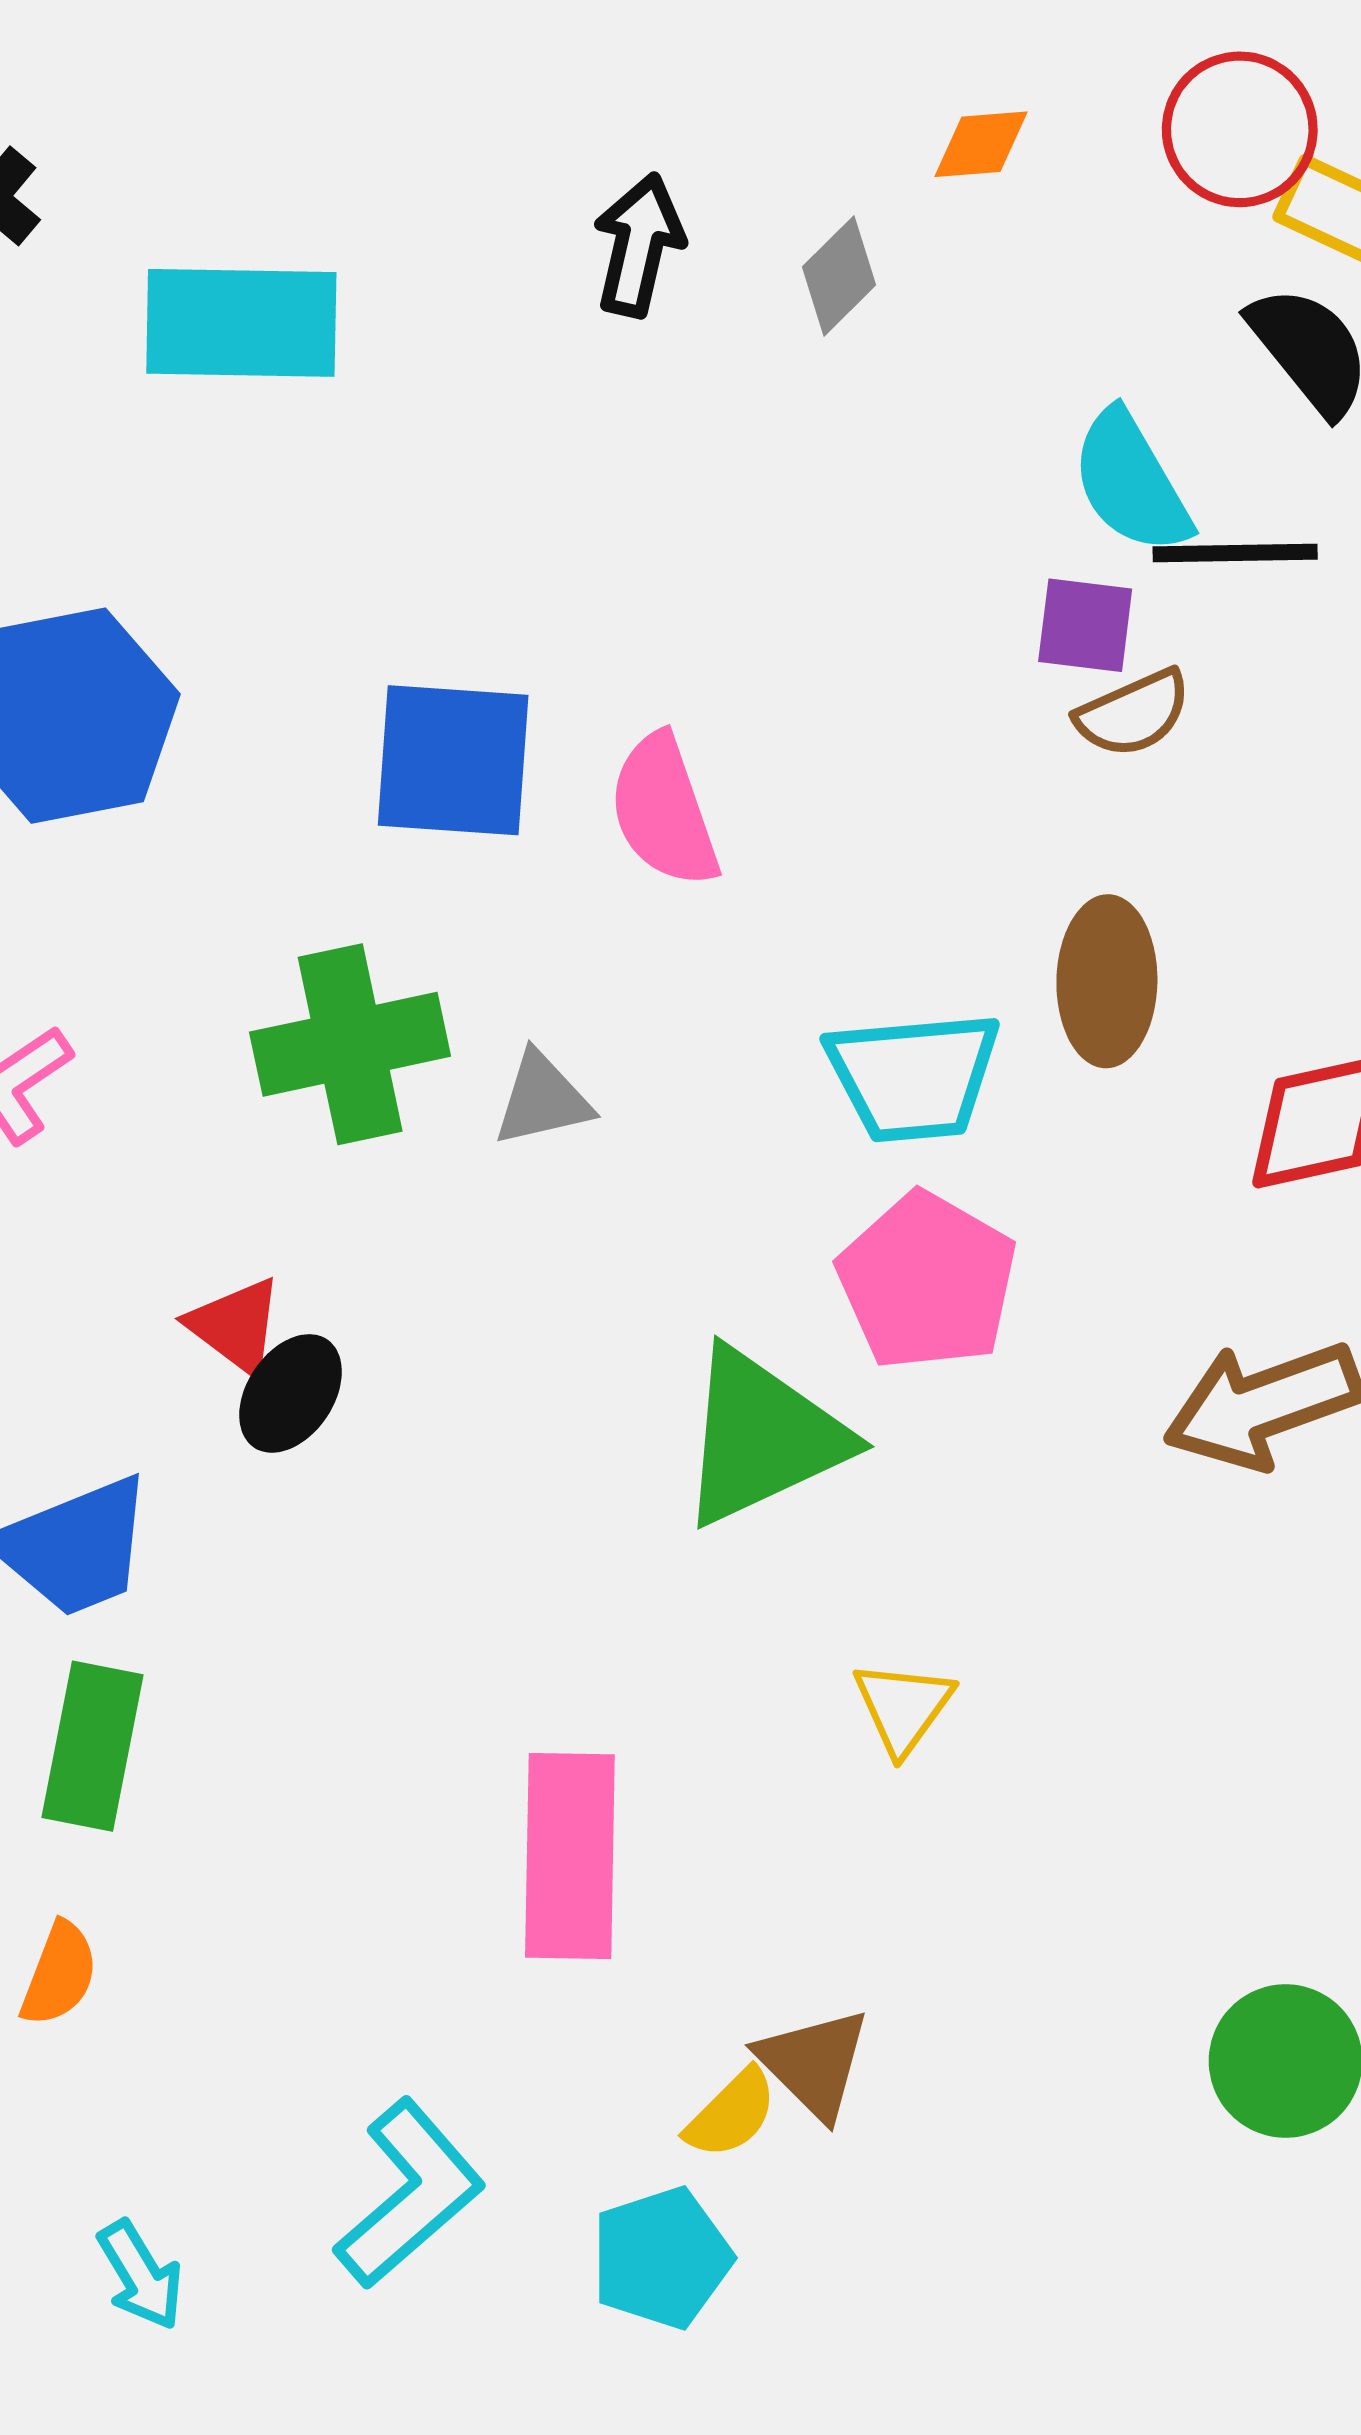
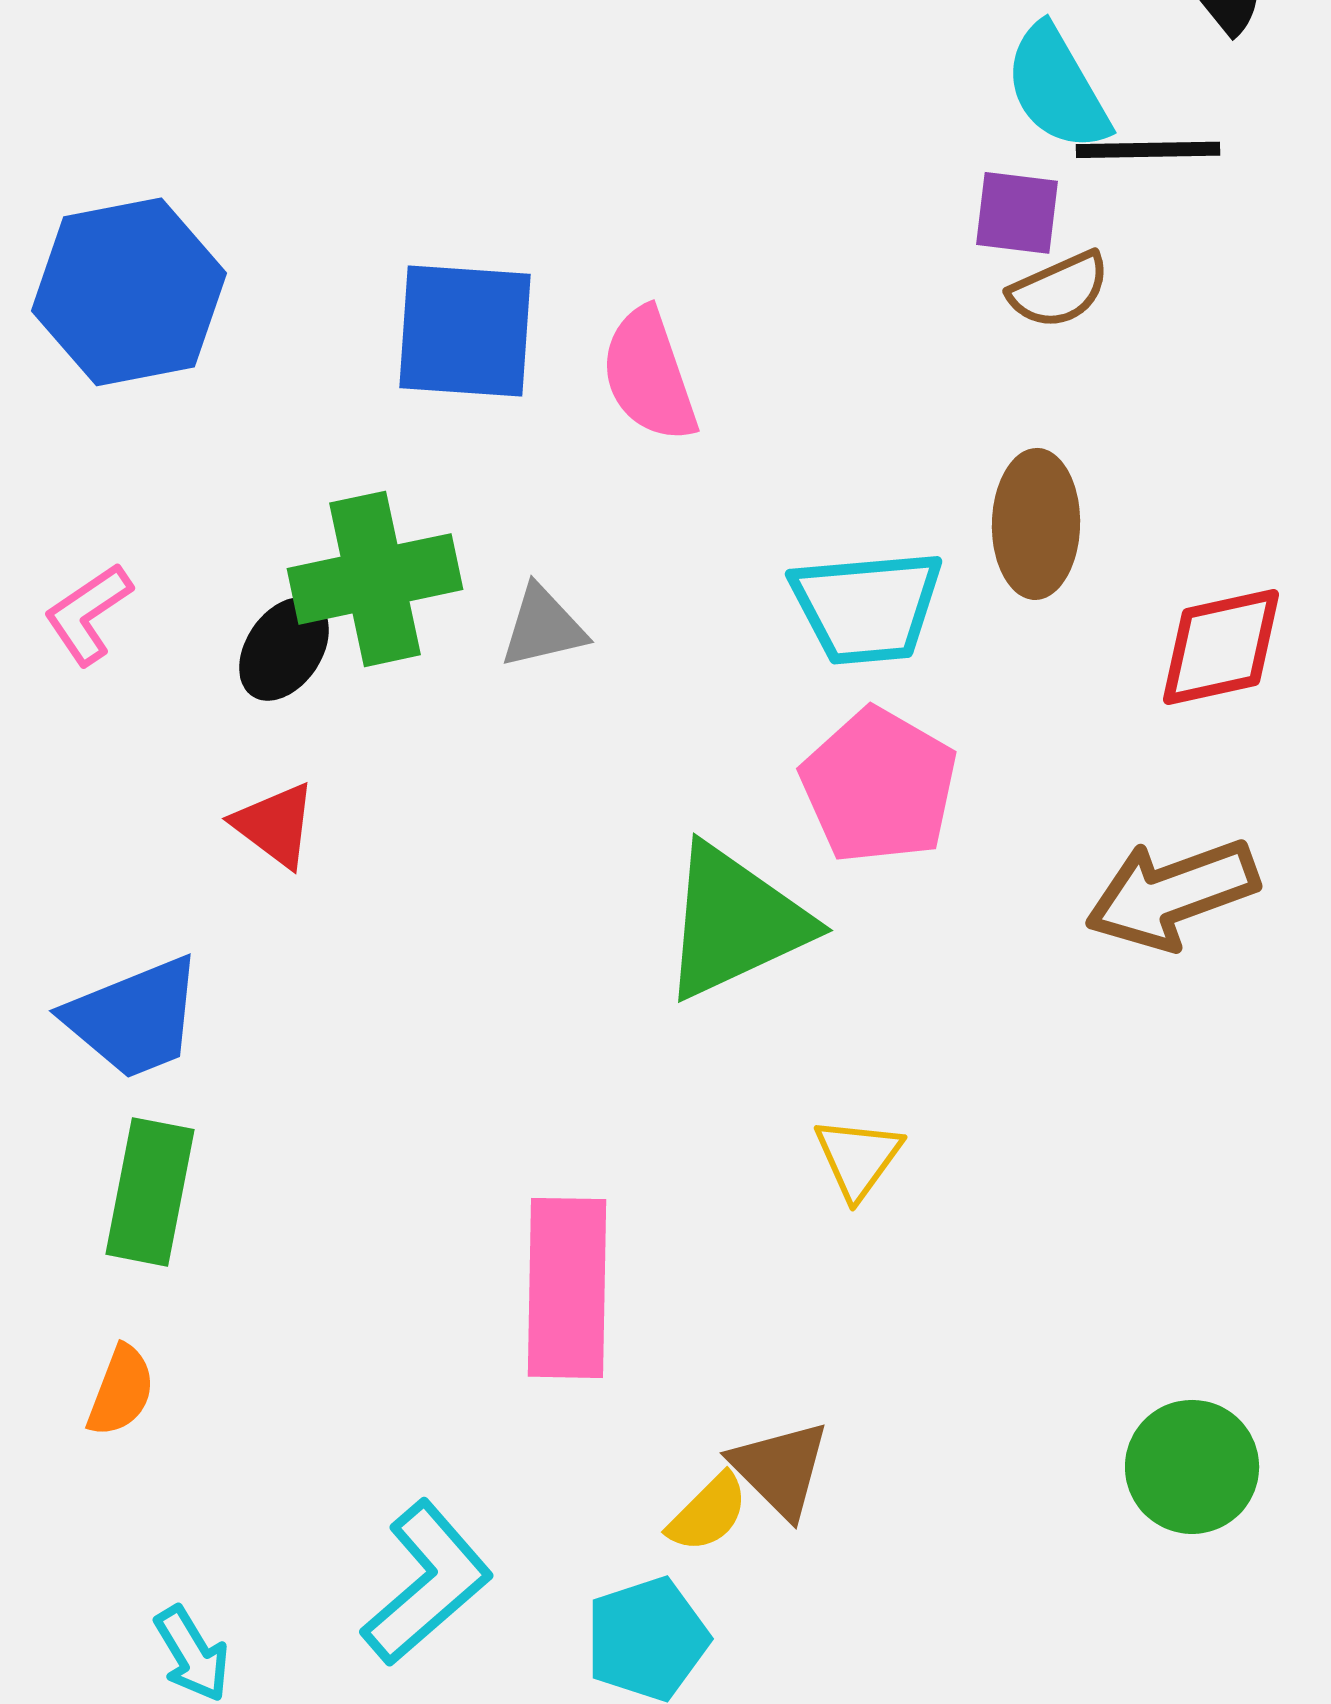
black ellipse: (291, 1393) -> (284, 649), moved

